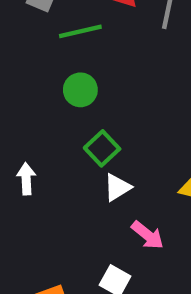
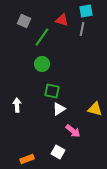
green line: (80, 31) -> (42, 37), turned -42
green square: (102, 148) -> (52, 91), turned -35

